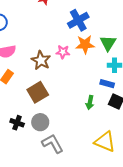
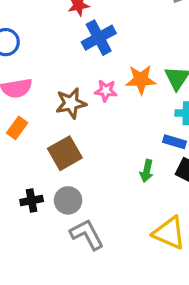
blue cross: (78, 20) -> (99, 38), moved
brown star: (41, 60) -> (71, 103), turned 30
black cross: (17, 123) -> (32, 201), turned -32

